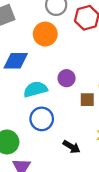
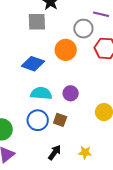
brown square: (87, 100) -> (60, 120), moved
black arrow: (72, 147) -> (55, 152), turned -105

